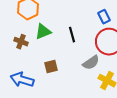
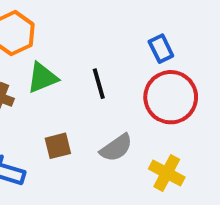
gray semicircle: (91, 63) -> (116, 148), moved

